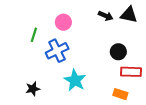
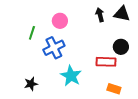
black arrow: (106, 16) -> (100, 15), turned -128
black circle: (118, 52) -> (121, 47), moved
red rectangle: (131, 72) -> (106, 62), moved

